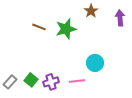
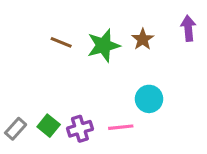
brown star: (91, 11) -> (143, 39), moved

